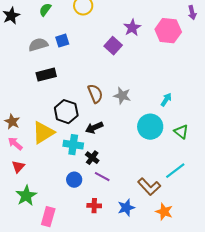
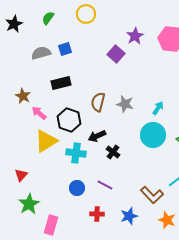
black rectangle: (46, 75) -> (61, 83), moved
brown semicircle: (95, 94) -> (98, 102), turned -144
cyan arrow: (166, 100) -> (158, 108), moved
brown star: (12, 122) -> (23, 96), moved
pink arrow: (15, 144) -> (39, 113), moved
black cross: (92, 158) -> (113, 152), moved

